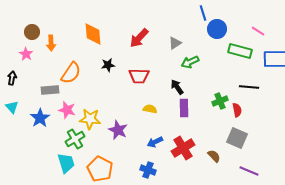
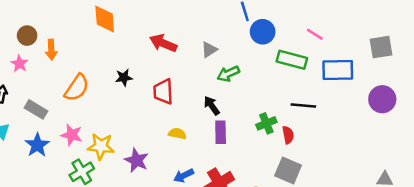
orange diamond: (93, 34) -> (105, 19), moved
red arrow: (139, 38) -> (163, 43), turned 70
red trapezoid: (139, 76) -> (163, 92), turned 85
gray rectangle: (50, 90) -> (36, 109), moved, turned 36

